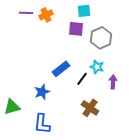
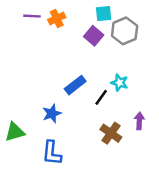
purple square: (76, 29) -> (94, 36), turned 35
gray hexagon: (101, 38) -> (125, 31), moved
purple arrow: (113, 82) -> (139, 121), moved

